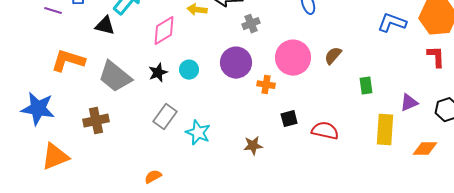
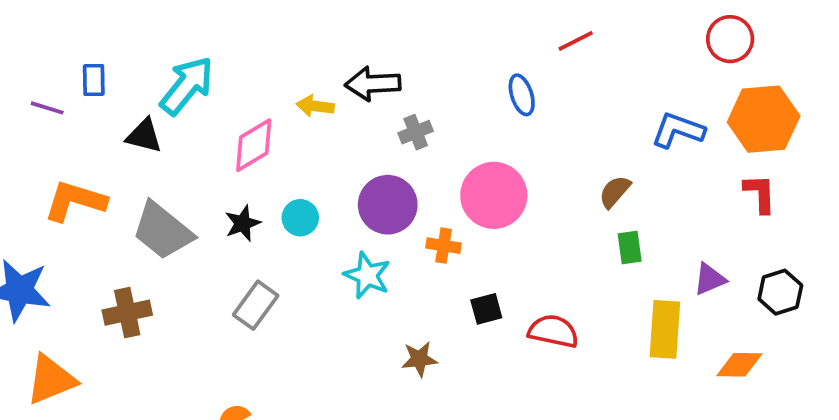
brown semicircle: (333, 56) -> (615, 192), moved
cyan star: (198, 133) -> (367, 275), moved

